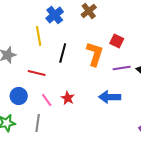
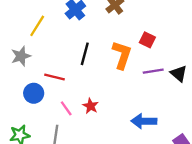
yellow line: (39, 36) -> (37, 26), moved, turned 42
blue circle: (19, 96) -> (34, 93), moved
blue arrow: (110, 97) -> (144, 121), moved

